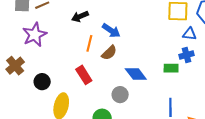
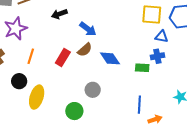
orange line: (89, 43) -> (31, 56), moved
blue diamond: (136, 74) -> (110, 58), moved
red rectangle: (84, 75) -> (63, 58), moved, turned 60
black circle: (42, 82) -> (19, 81), moved

